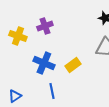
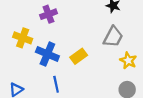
yellow cross: (18, 36) -> (23, 38), moved

